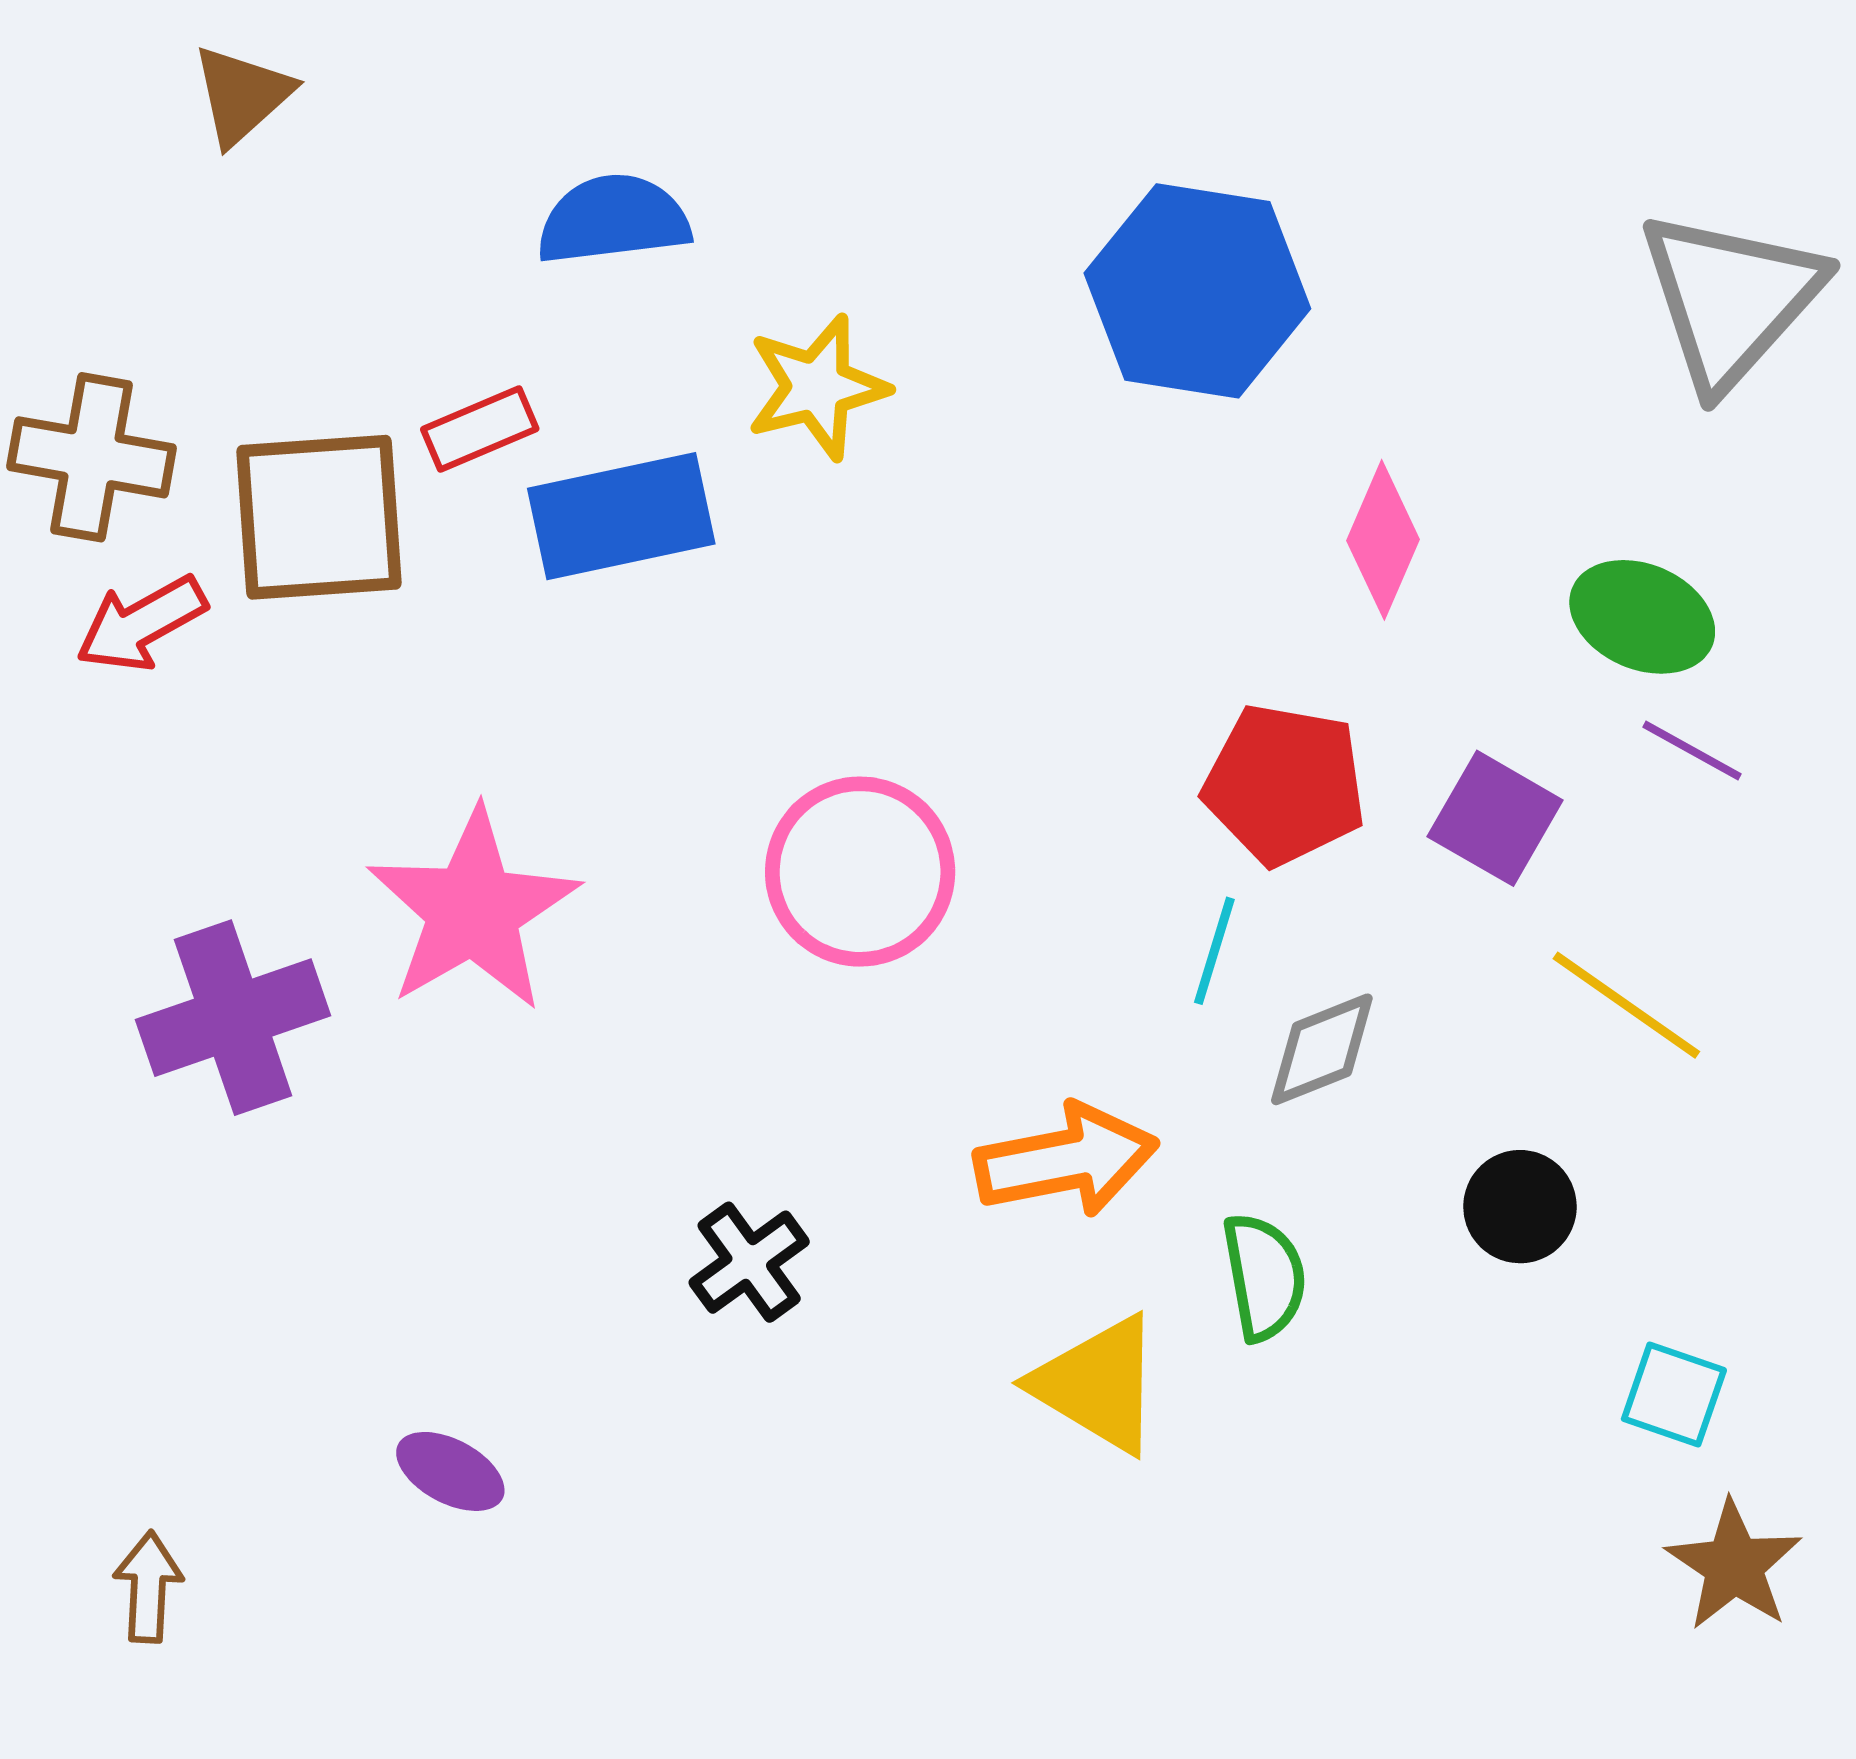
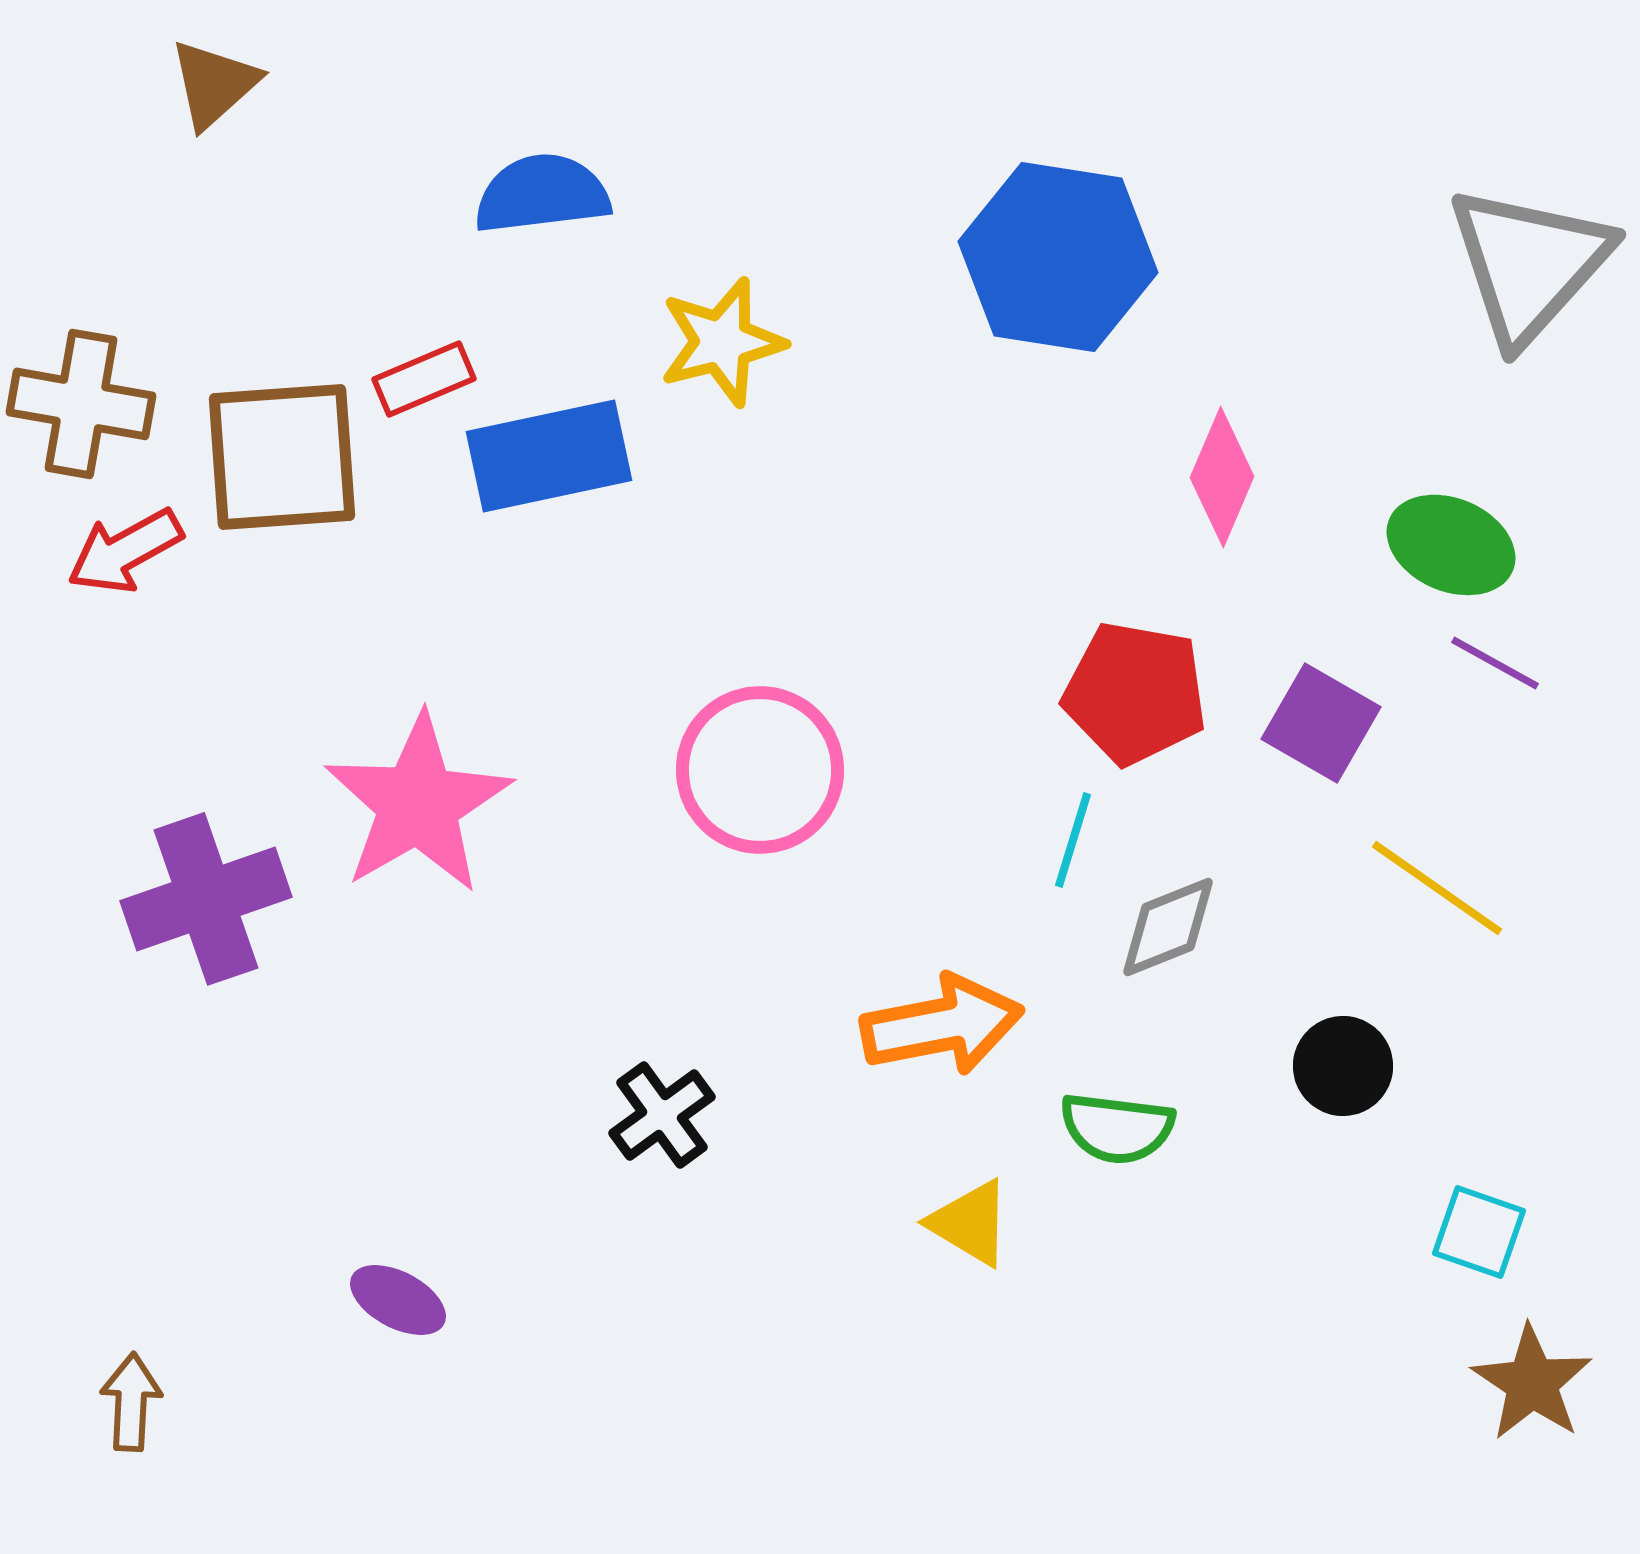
green semicircle: (1264, 1277) -> (1117, 1128), turned 107
yellow triangle: (1098, 1384) -> (970, 1223), size x0.7

